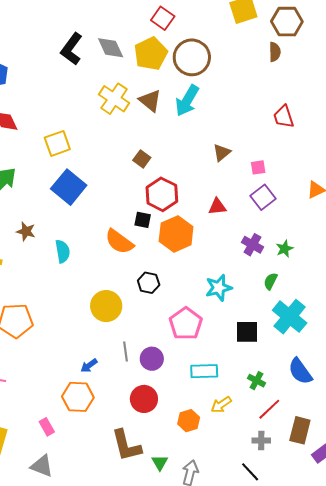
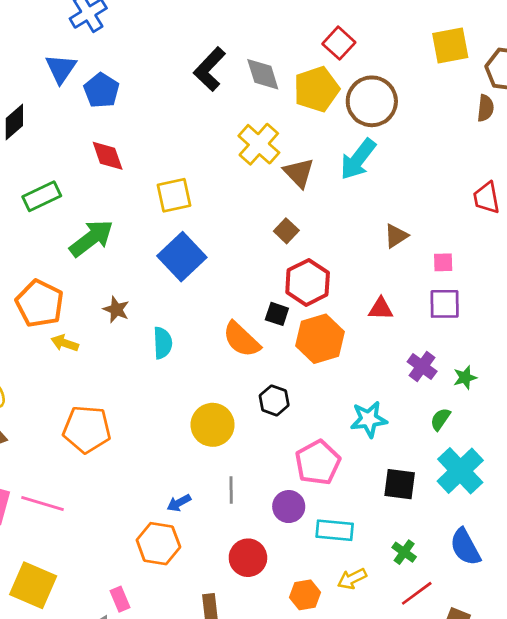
brown triangle: (150, 101) -> (299, 173), moved
purple square: (263, 197) -> (445, 304), turned 30
purple circle: (152, 359) -> (289, 507), moved
pink rectangle: (47, 427) -> (120, 599), moved

